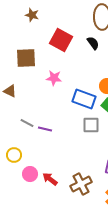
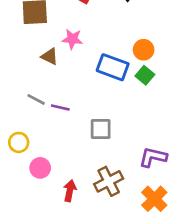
brown triangle: (10, 91) -> (50, 56), moved
gray square: (91, 125) -> (101, 129), moved
red arrow: (50, 179) -> (70, 191), moved, turned 63

